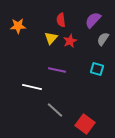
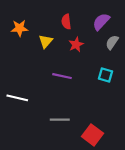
yellow triangle: (51, 38) -> (46, 41), moved
white line: (32, 87) -> (17, 98), moved
gray line: (55, 110) -> (60, 120), turned -42

